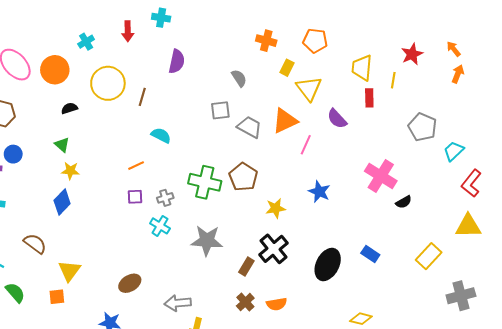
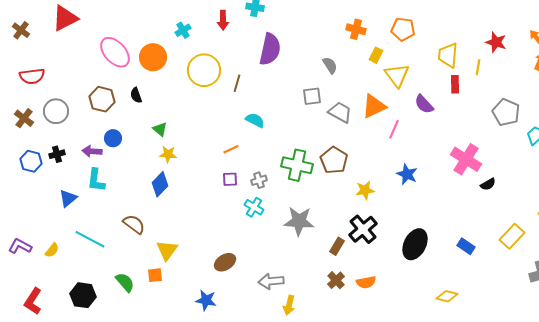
red star: (412, 54) -> (496, 42), turned -30
purple semicircle: (177, 61) -> (270, 49), size x1.4
black semicircle: (69, 108) -> (136, 95), moved, turned -91
blue rectangle: (370, 254) -> (466, 246), moved
green semicircle: (15, 293) -> (125, 282), moved

